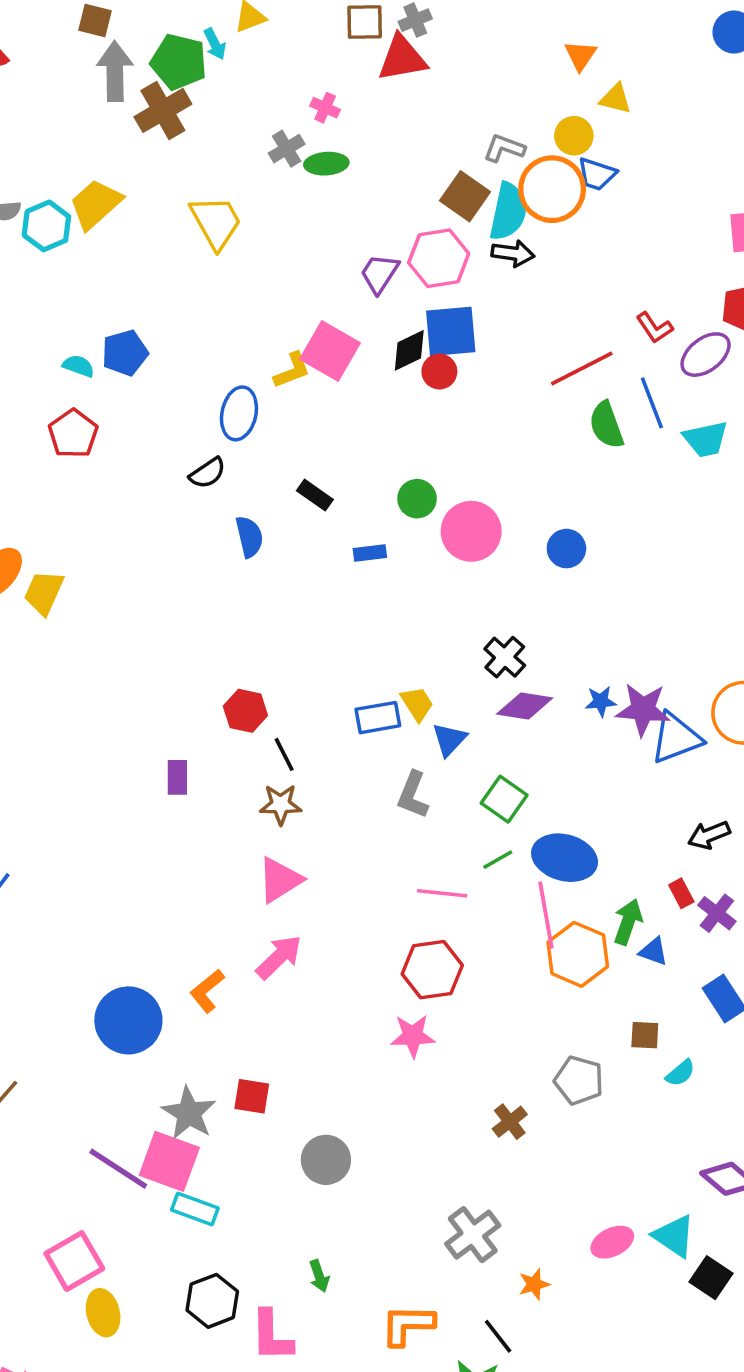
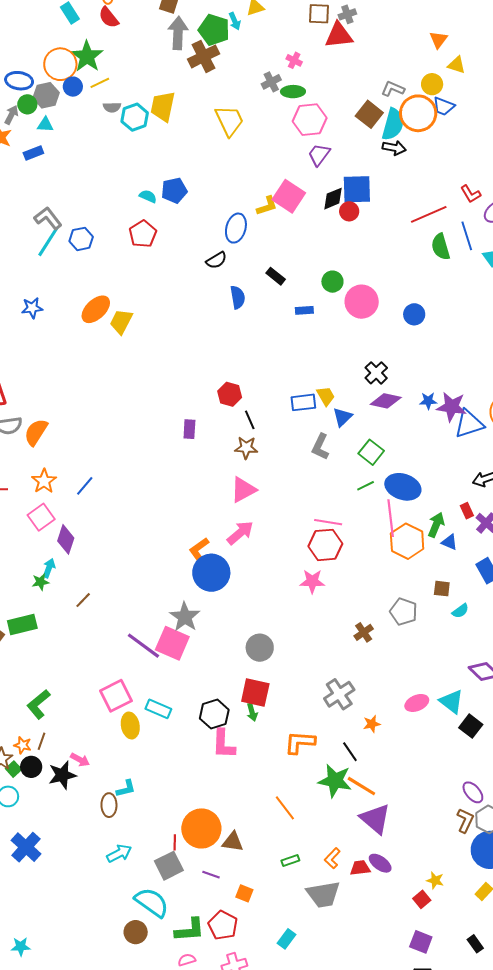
yellow trapezoid: (96, 204) -> (163, 106), turned -40
pink hexagon: (439, 258) -> (310, 120), moved
pink line: (442, 893) -> (328, 522), moved
blue circle: (128, 1020) -> (211, 573), moved
red square: (252, 1096) -> (255, 692), moved, size x1.4
cyan rectangle: (195, 1209) -> (158, 709), moved
black hexagon: (212, 1301) -> (214, 714), moved

